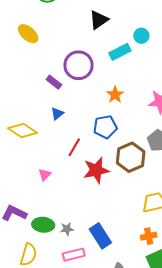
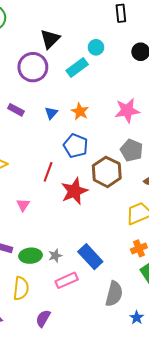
purple circle: (79, 65) -> (33, 67), moved
blue triangle: (57, 114) -> (51, 113), moved
blue pentagon: (105, 127) -> (76, 146), turned -30

